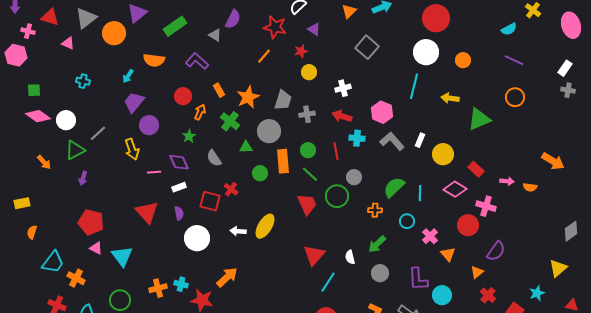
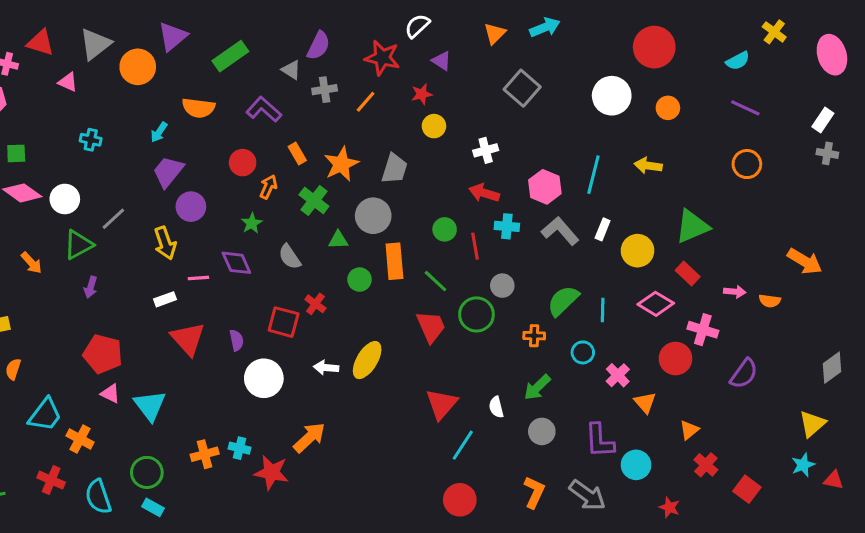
red circle: (436, 18) -> (654, 47), moved
cyan line: (414, 86) -> (593, 175), moved
gray cross: (307, 114) -> (325, 90), moved
green triangle: (479, 119) -> (692, 226), moved
green circle: (308, 150) -> (445, 229), moved
white rectangle: (179, 187) -> (165, 299), moved
purple semicircle: (496, 251) -> (744, 374), moved
cyan star: (537, 293) -> (803, 465), moved

